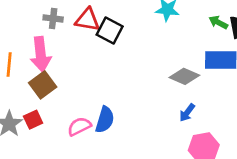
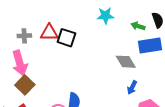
green arrow: (218, 22) -> (138, 26), moved
gray diamond: (184, 76) -> (126, 62), turned 45

